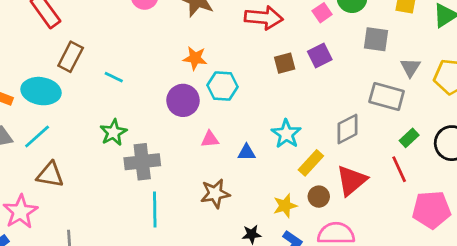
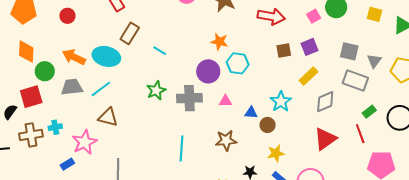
gray square: (376, 39) -> (349, 51), moved
gray cross: (142, 162) -> (189, 98), moved
yellow rectangle: (311, 163) -> (309, 76), moved
brown circle: (319, 197) -> (268, 125), moved

